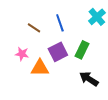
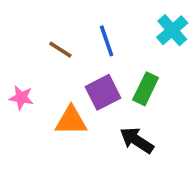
pink star: (22, 54) -> (21, 98), moved
black arrow: (89, 79) -> (137, 140), moved

